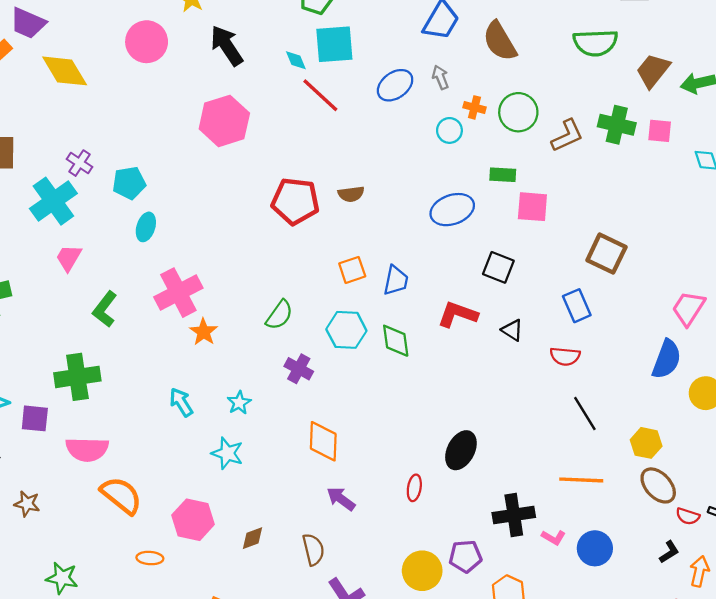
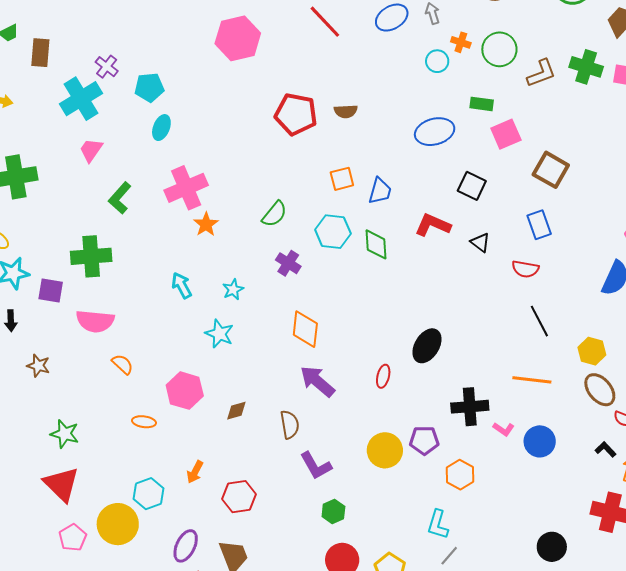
pink square: (532, 207) -> (506, 134), turned -32
brown square: (606, 254) -> (551, 170), moved
orange semicircle: (121, 495) -> (122, 364), size x0.6
purple arrow: (341, 499) -> (317, 381), size x1.4
black L-shape: (669, 552) -> (605, 449), turned -105

